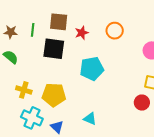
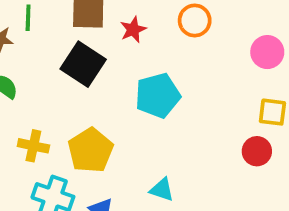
green line: (33, 30) -> (28, 18), moved
black square: (54, 49) -> (83, 64), turned 30
yellow pentagon: (54, 95) -> (90, 150), turned -30

